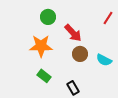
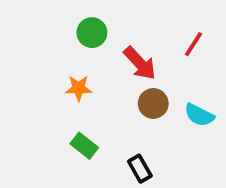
red line: (108, 18) -> (193, 44), moved
orange star: (41, 46) -> (79, 88), size x0.6

